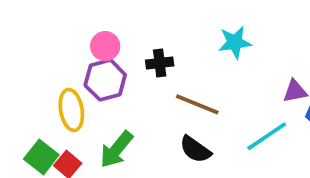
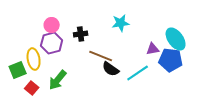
black semicircle: (195, 149) -> (111, 69), moved
green square: (41, 157) -> (18, 70), moved, turned 30

